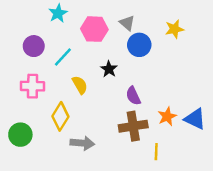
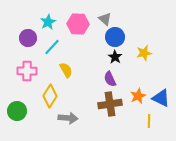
cyan star: (58, 13) -> (48, 22), moved
yellow star: (174, 29) -> (144, 53), moved
black star: (109, 69) -> (115, 57), moved
yellow line: (156, 152) -> (149, 121), moved

